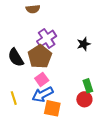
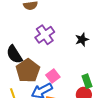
brown pentagon: (40, 57) -> (28, 71), moved
pink square: (42, 79) -> (53, 76), moved

